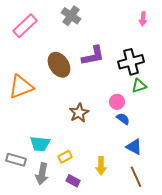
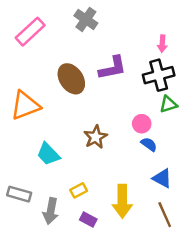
pink arrow: (143, 19) -> (162, 44), moved
cyan trapezoid: (40, 144) -> (48, 154), moved, turned 40
yellow arrow: (101, 166) -> (122, 201), size x1.5

